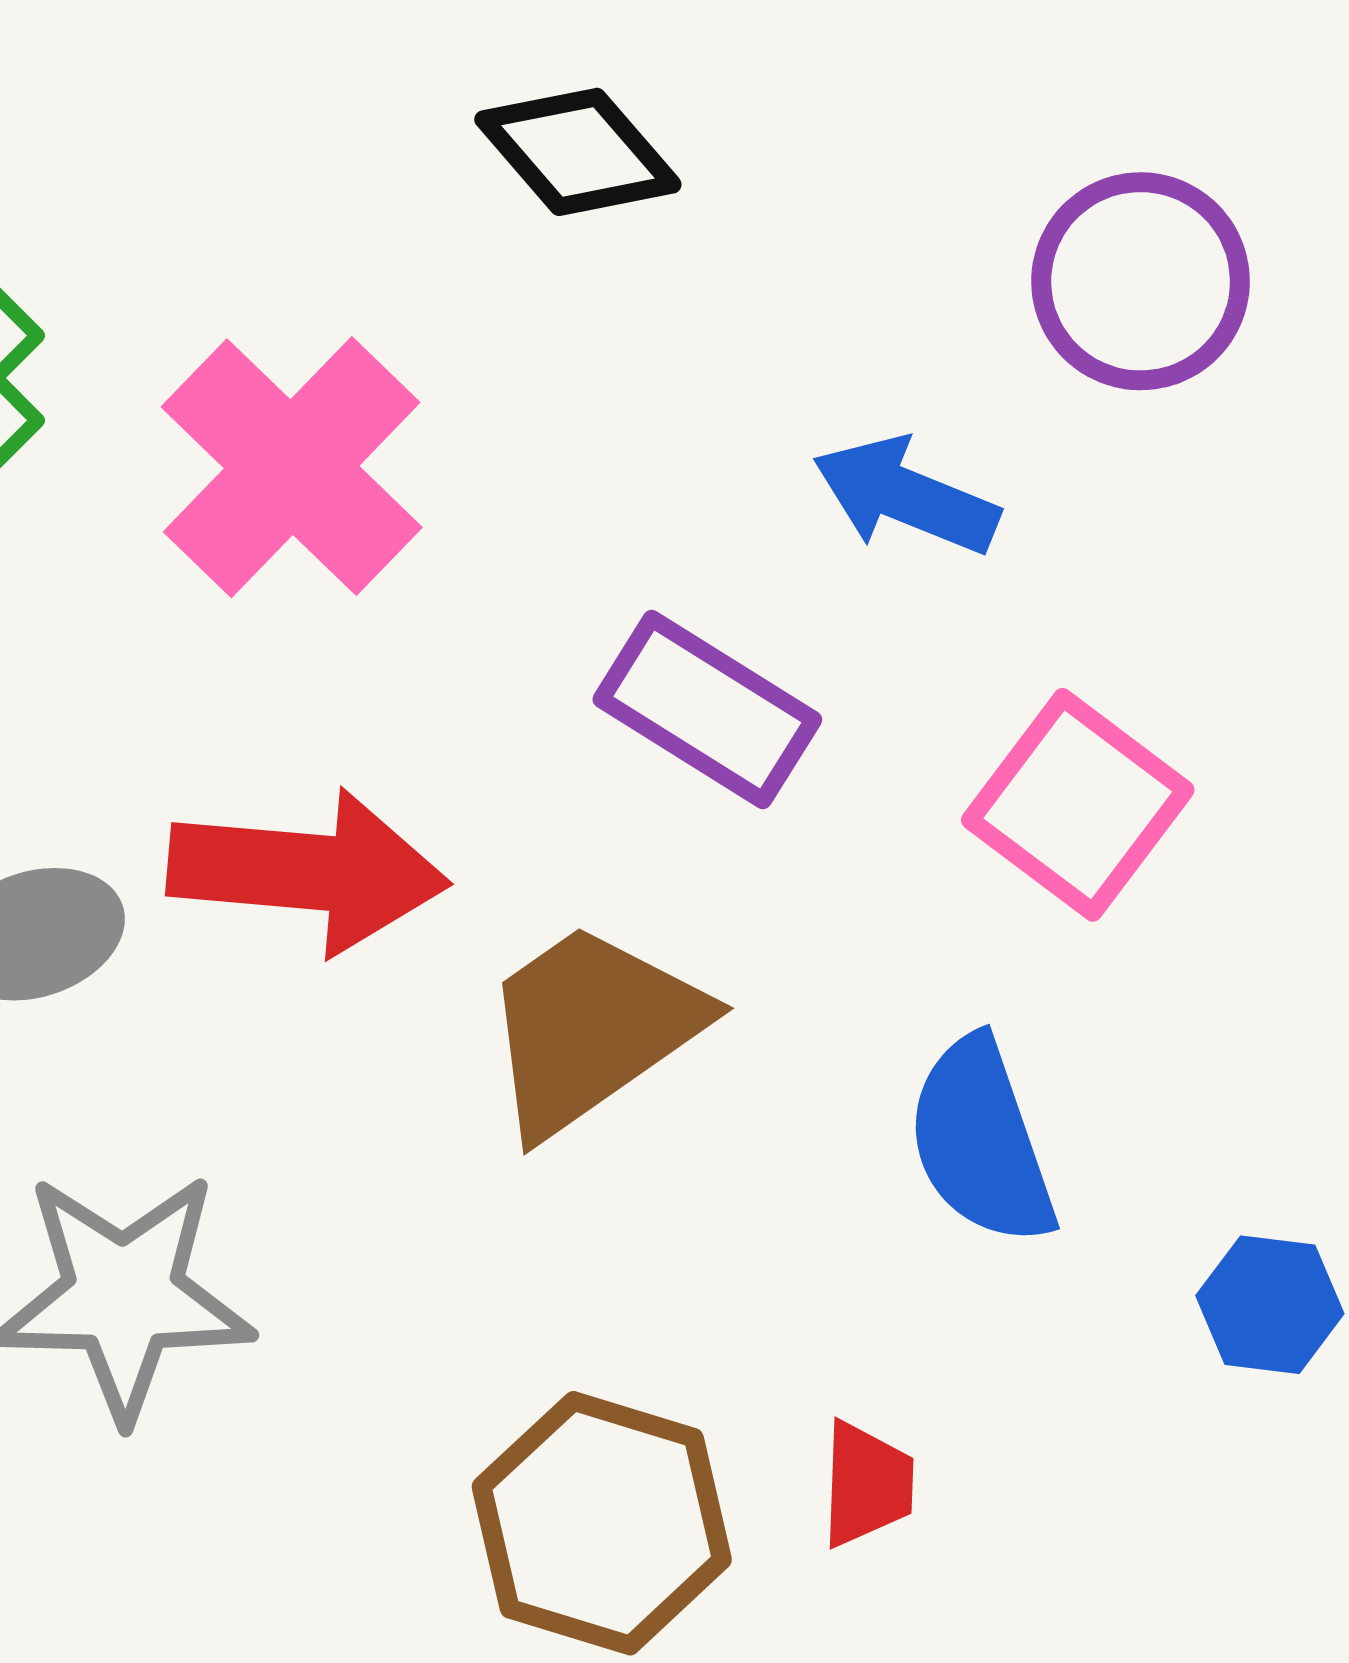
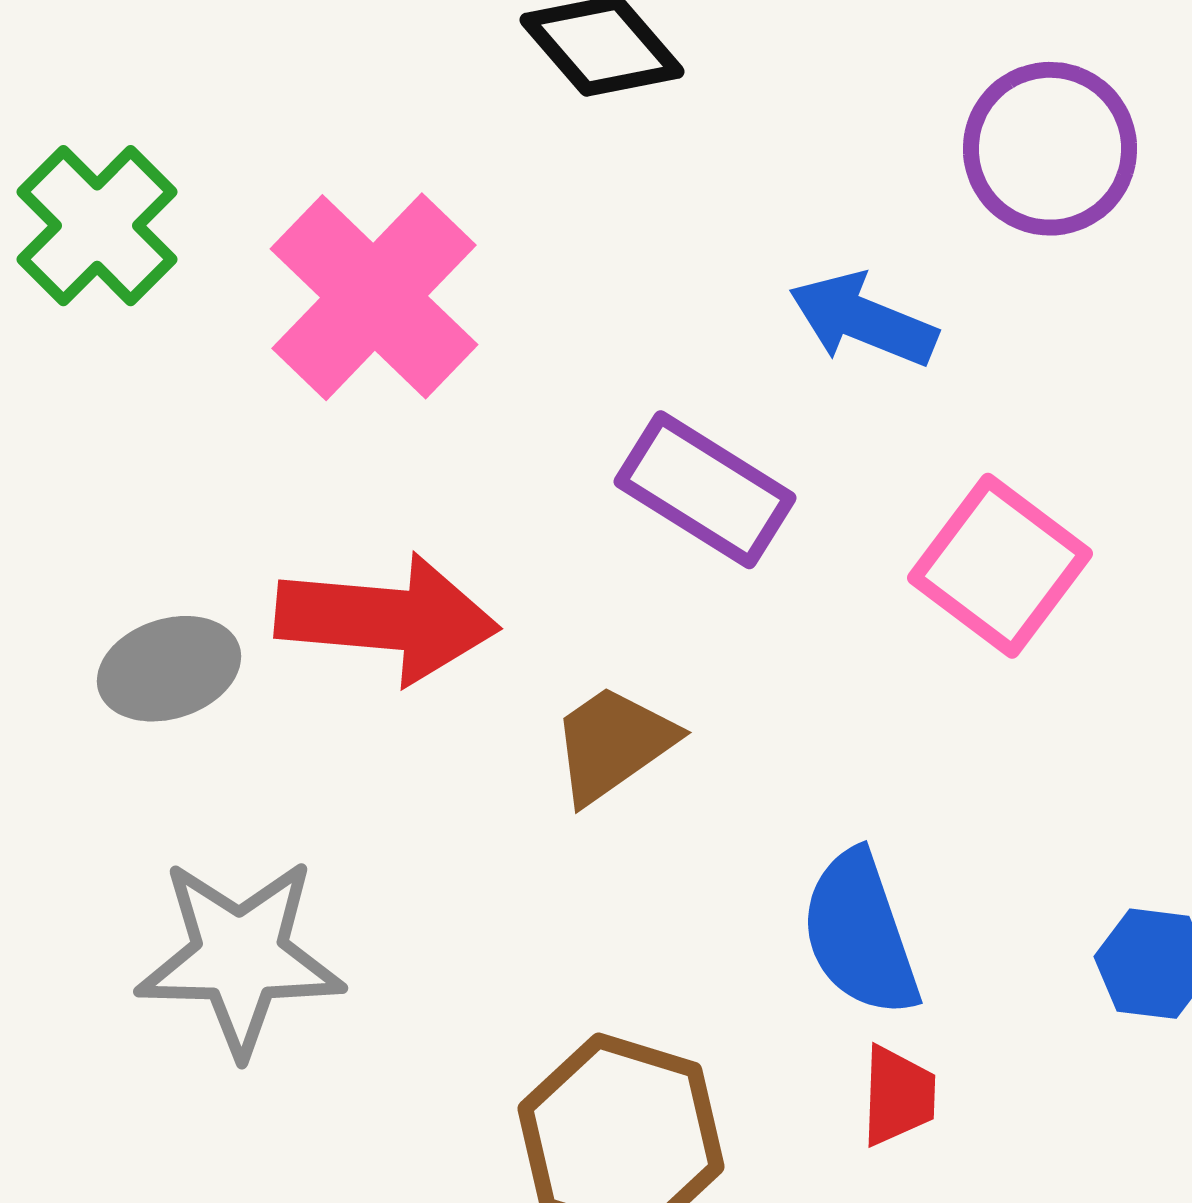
brown trapezoid: (592, 1028) -> (613, 744), size x0.7
blue semicircle: (981, 1141) -> (860, 934), moved
red trapezoid: (867, 1484) -> (898, 1096), moved

